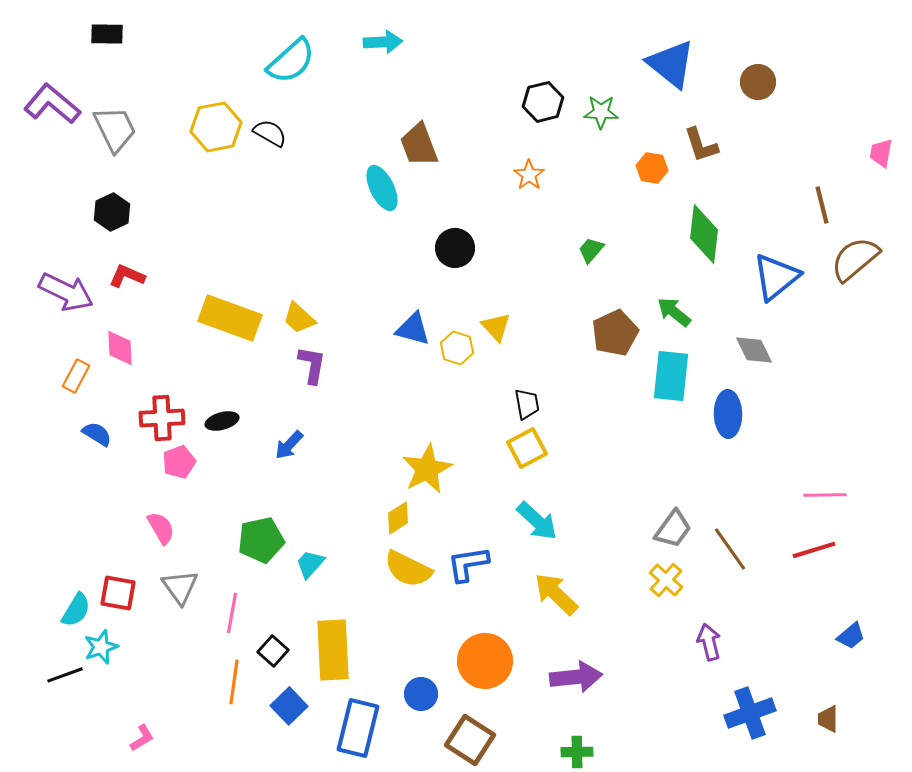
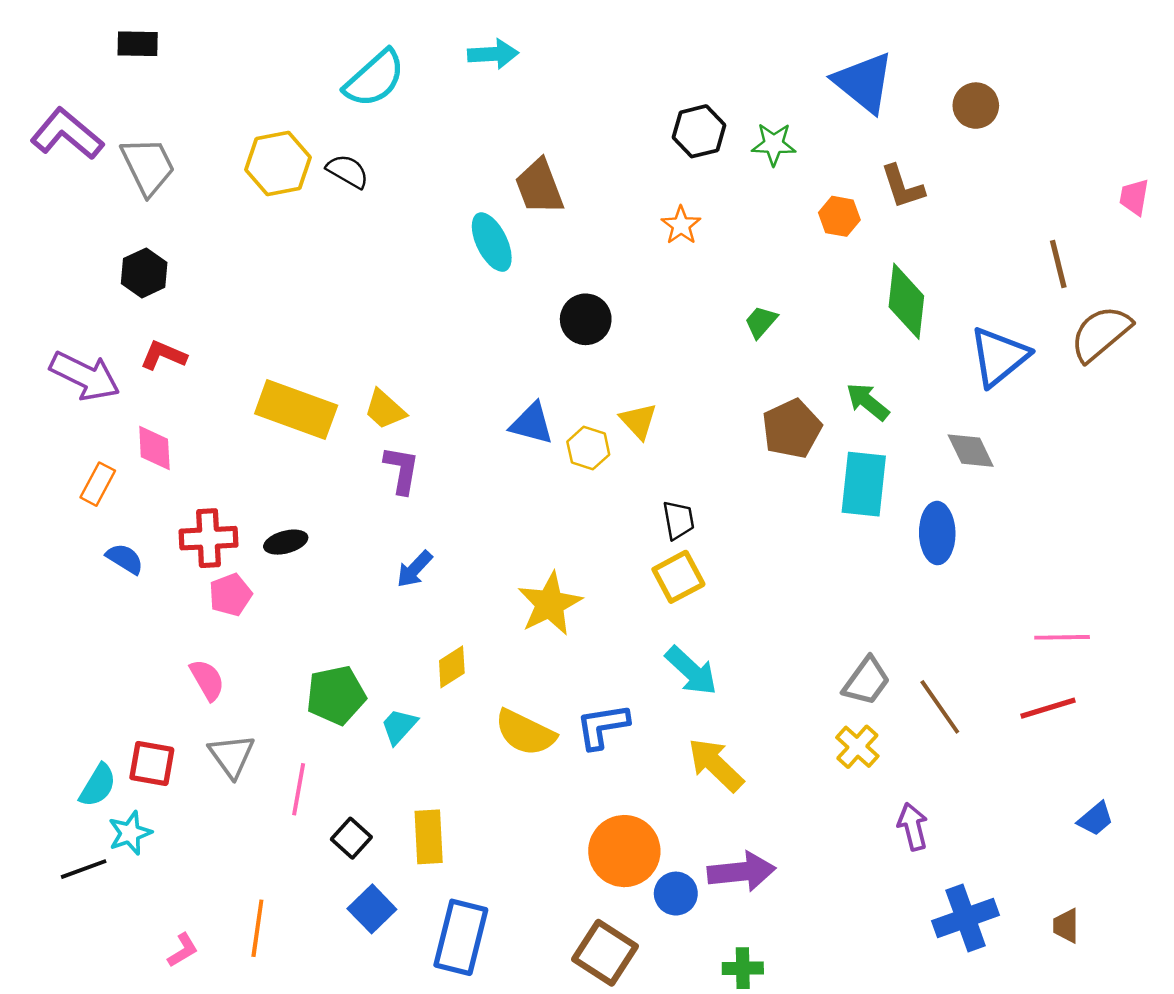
blue arrow: (289, 445) -> (414, 569), moved
yellow diamond: (398, 518) -> (452, 667), moved
yellow rectangle: (333, 650) -> (429, 837), size x0.7
orange line: (234, 682) -> (257, 928), moved
blue circle: (421, 694) -> (676, 894), moved

